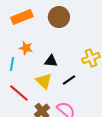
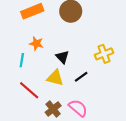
black triangle: (51, 61) -> (62, 57), turned 40
yellow triangle: (44, 81) -> (55, 78), turned -30

